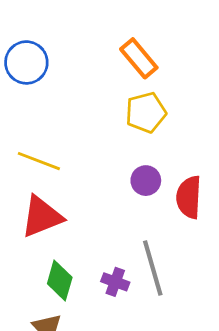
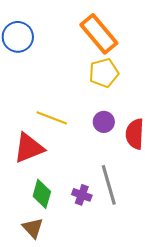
orange rectangle: (139, 58) -> (99, 34), size x1.4
yellow line: (39, 161) -> (52, 118), moved

